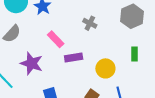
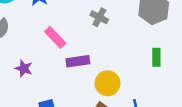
purple star: (32, 63) -> (24, 68), size x0.6
yellow circle: (105, 68) -> (107, 83), moved

